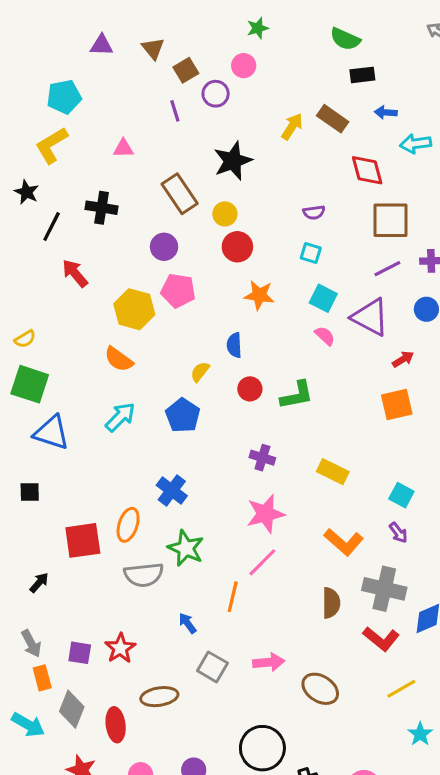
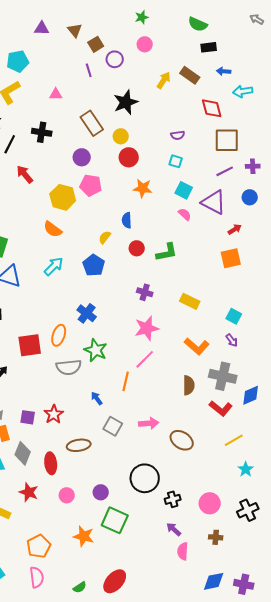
pink circle: (244, 66) -> (145, 44), moved

